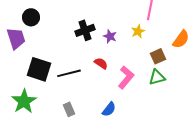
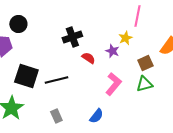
purple star: (110, 36) -> (112, 51), moved
red semicircle: (101, 63) -> (88, 58), moved

